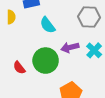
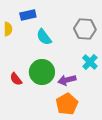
purple arrow: (70, 47) -> (67, 80), moved

